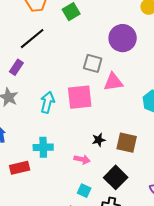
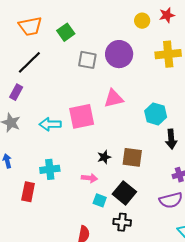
gray square: (93, 63) -> (87, 60), moved
cyan arrow: (47, 102) -> (50, 124), turned -100
red rectangle: (20, 168) -> (28, 192), turned -60
cyan square: (84, 191) -> (100, 200), moved

